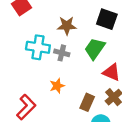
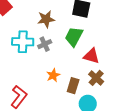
gray cross: (62, 53) -> (45, 44), turned -32
orange star: (57, 86) -> (53, 75), moved

